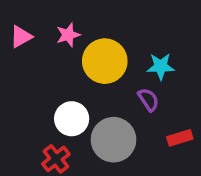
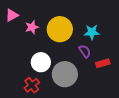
pink star: (68, 35) -> (32, 27), moved
red rectangle: (180, 138) -> (103, 63), moved

